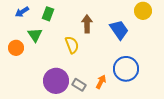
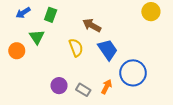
brown arrow: (87, 24) -> (92, 25), turned -60
blue trapezoid: (119, 30) -> (108, 50), moved
purple circle: (56, 81) -> (59, 86), size x0.6

